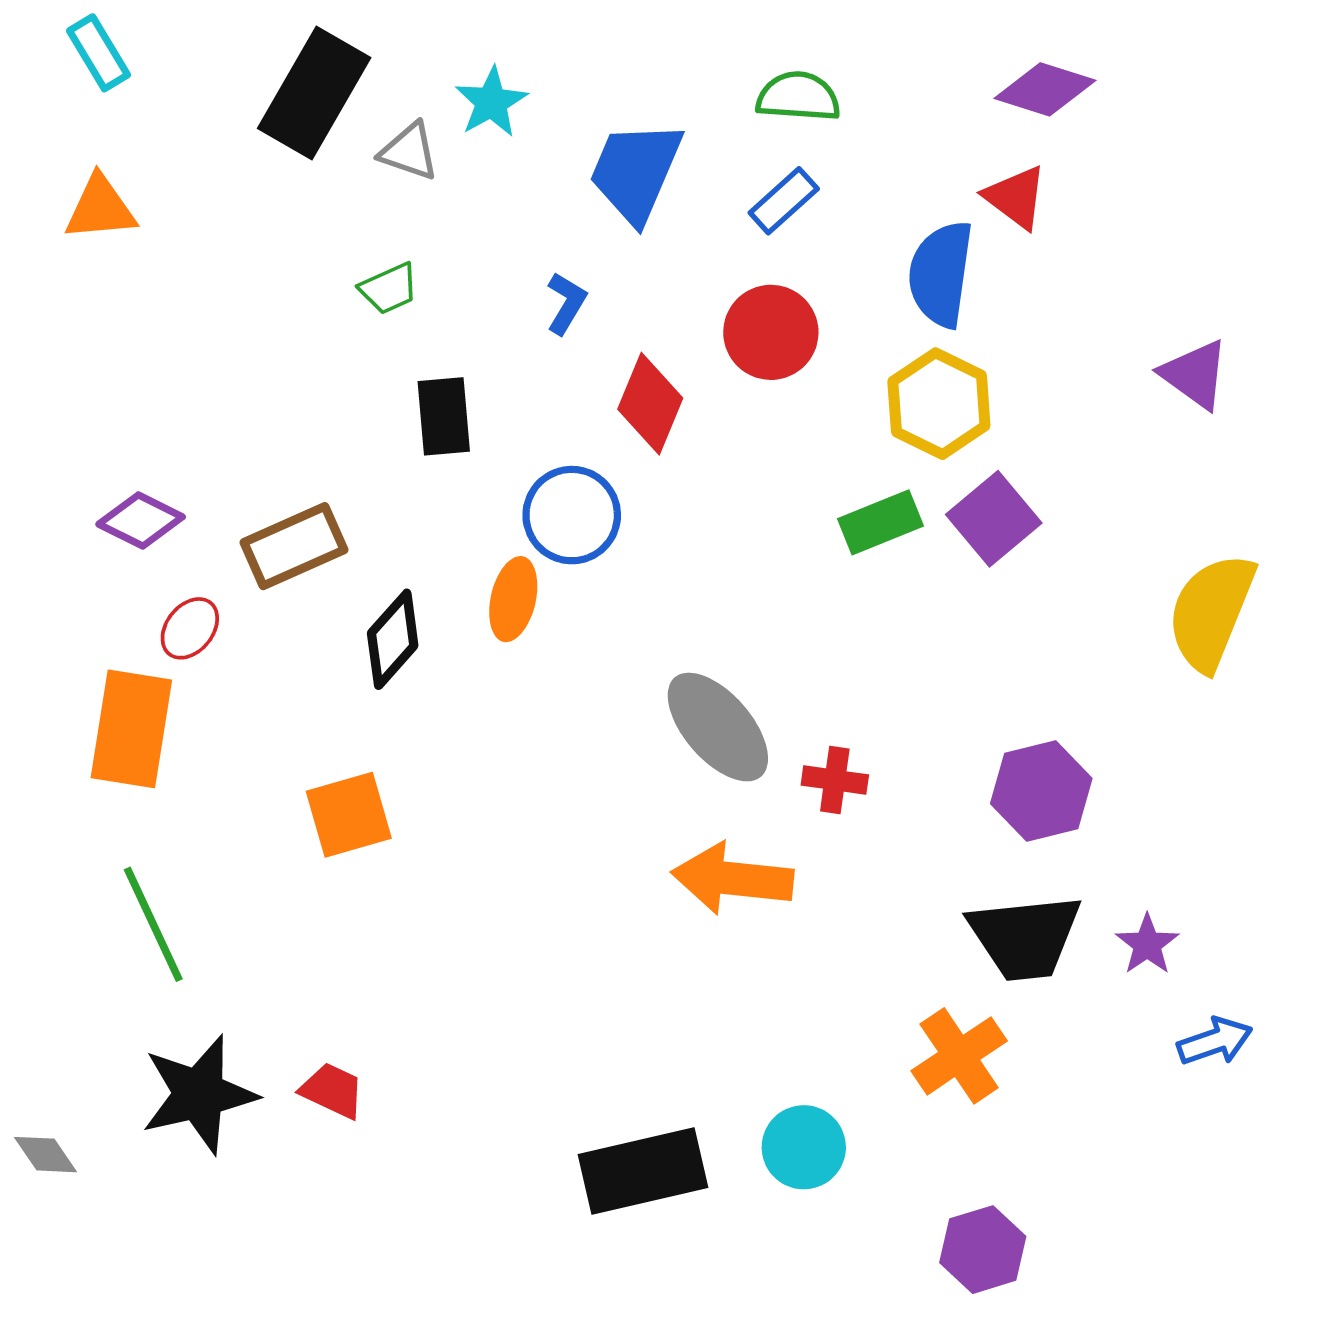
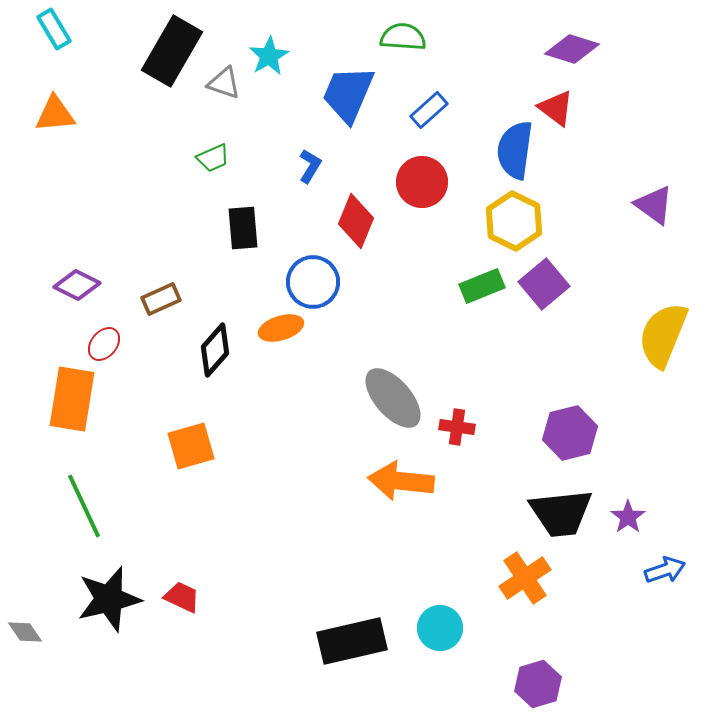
green semicircle: (798, 97) -> (403, 37), moved
brown rectangle: (294, 546) -> (161, 299), size x0.7
orange ellipse: (513, 599) -> (281, 328), turned 60

